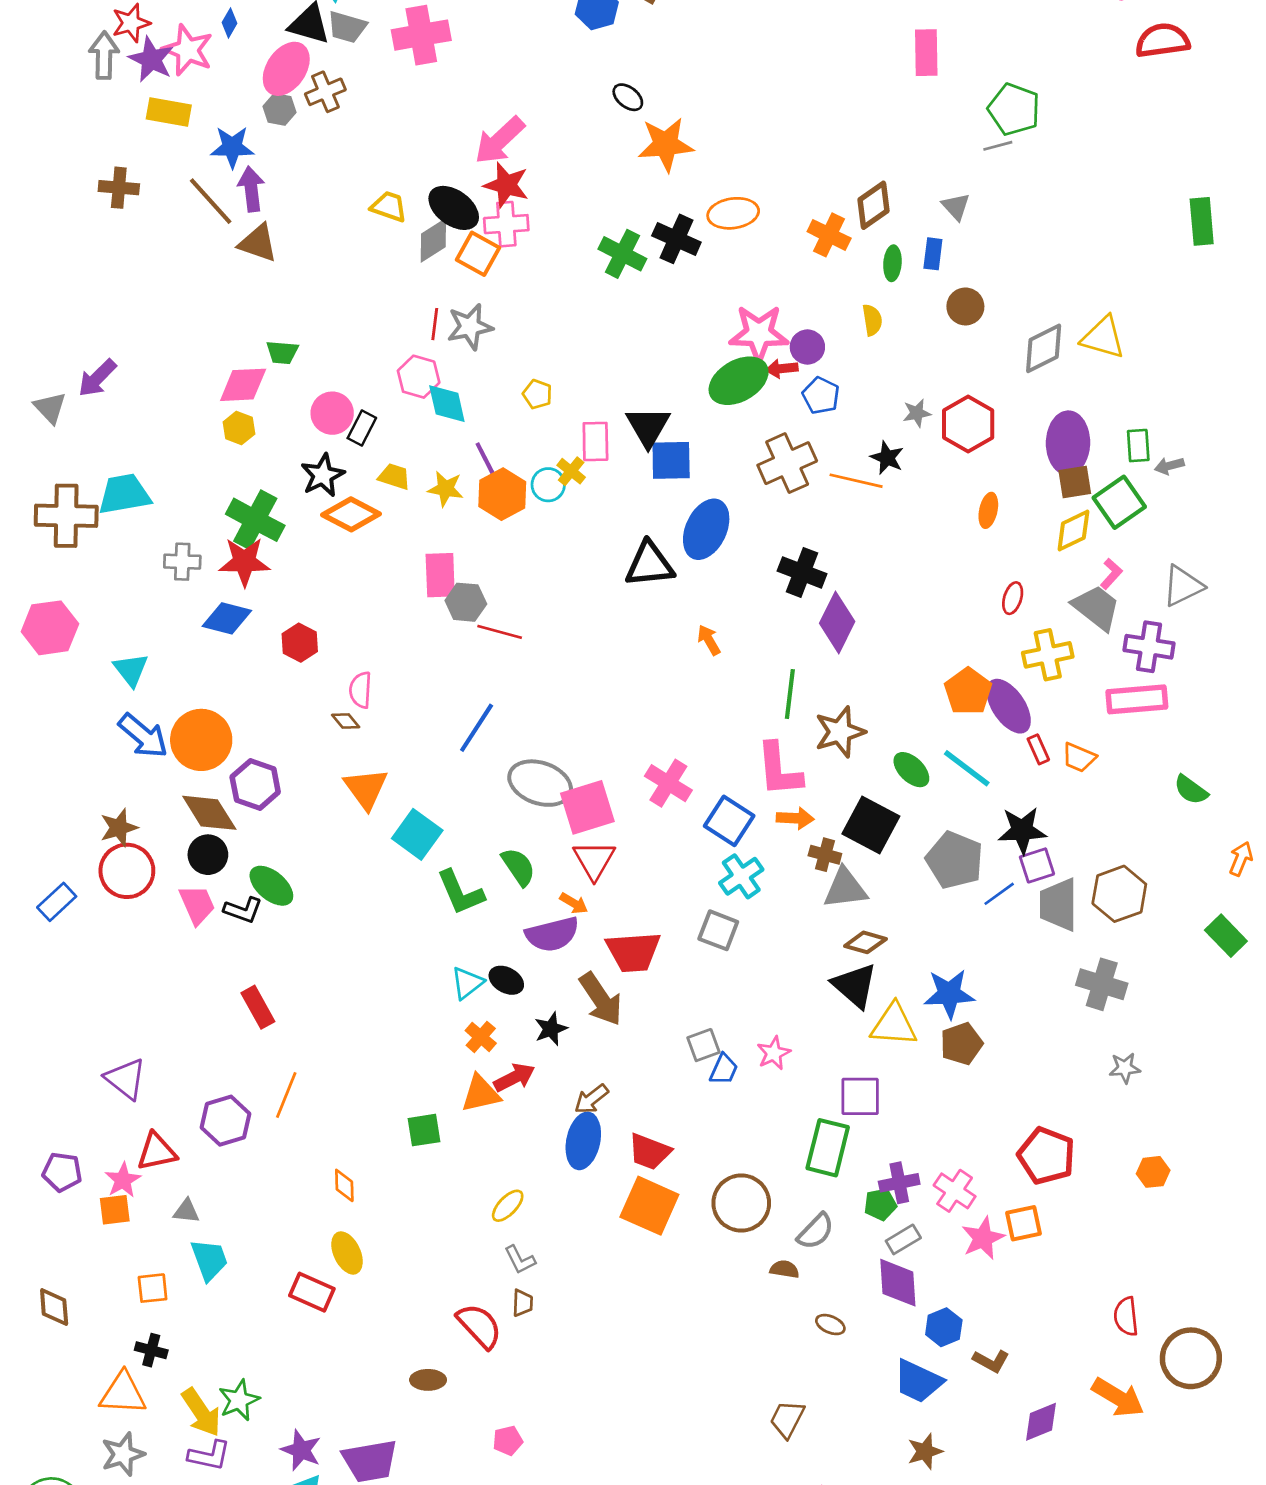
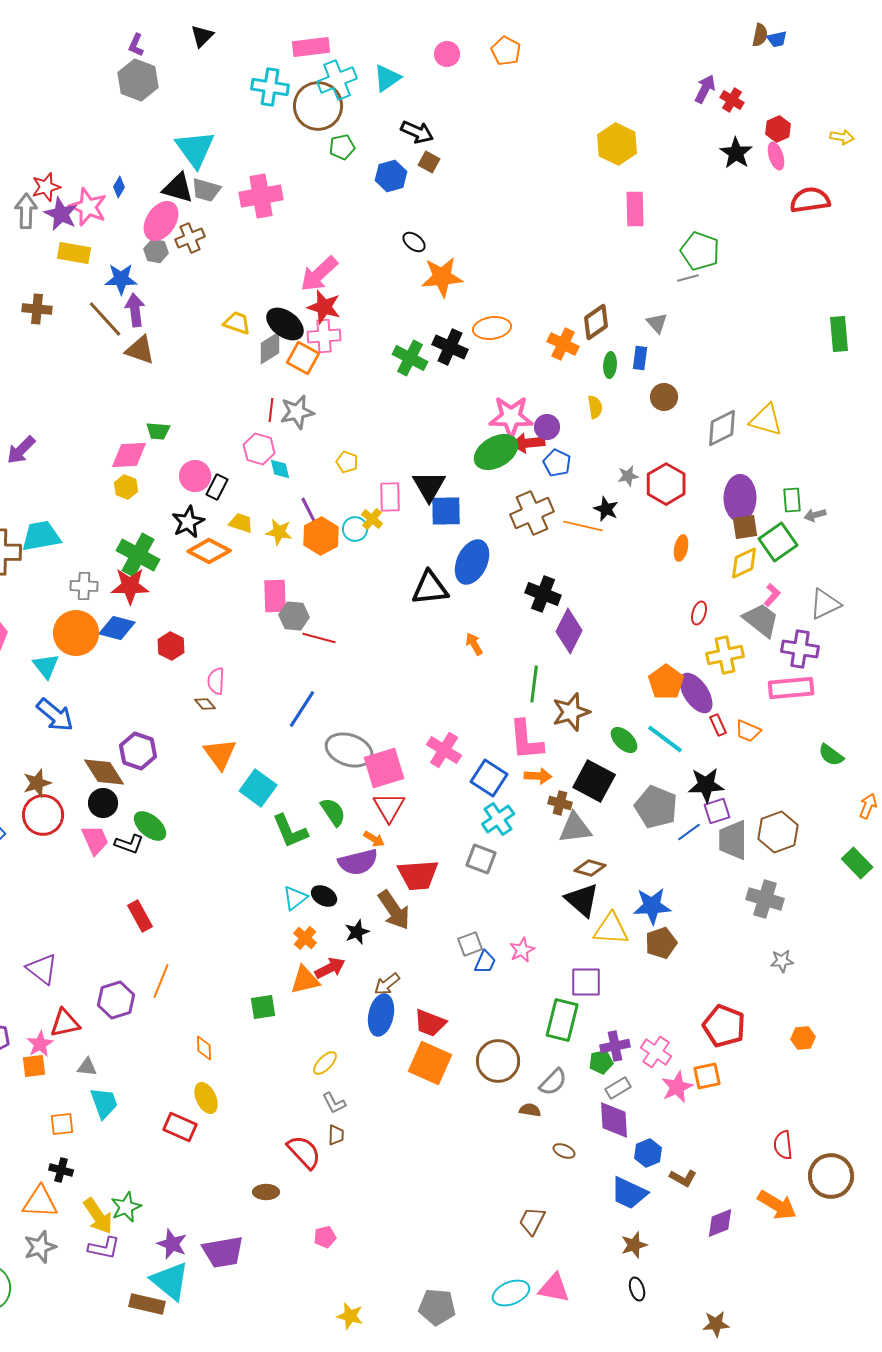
red arrow: (782, 369) -> (528, 443), size x1.4
cyan diamond: (447, 404) -> (280, 469), size x0.7
orange circle: (201, 740) -> (76, 633), moved

